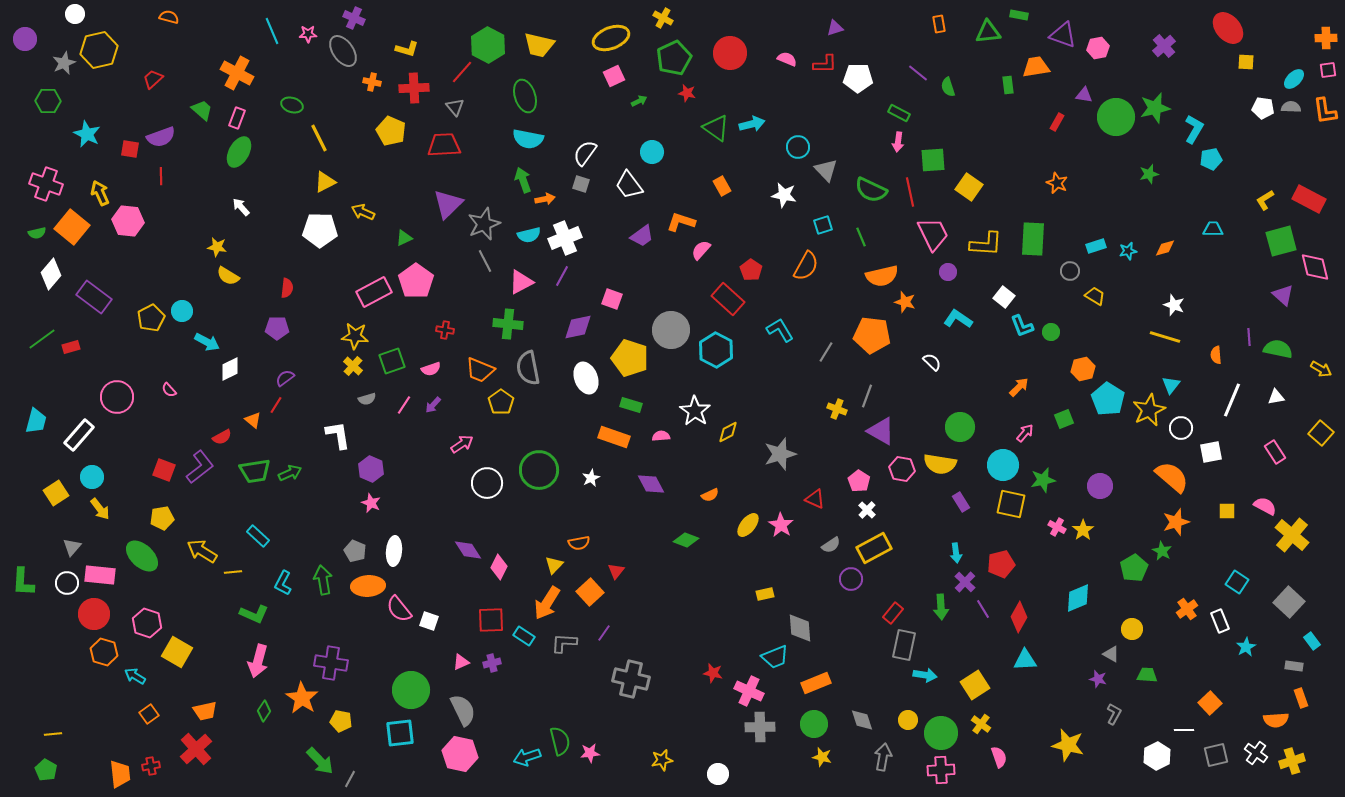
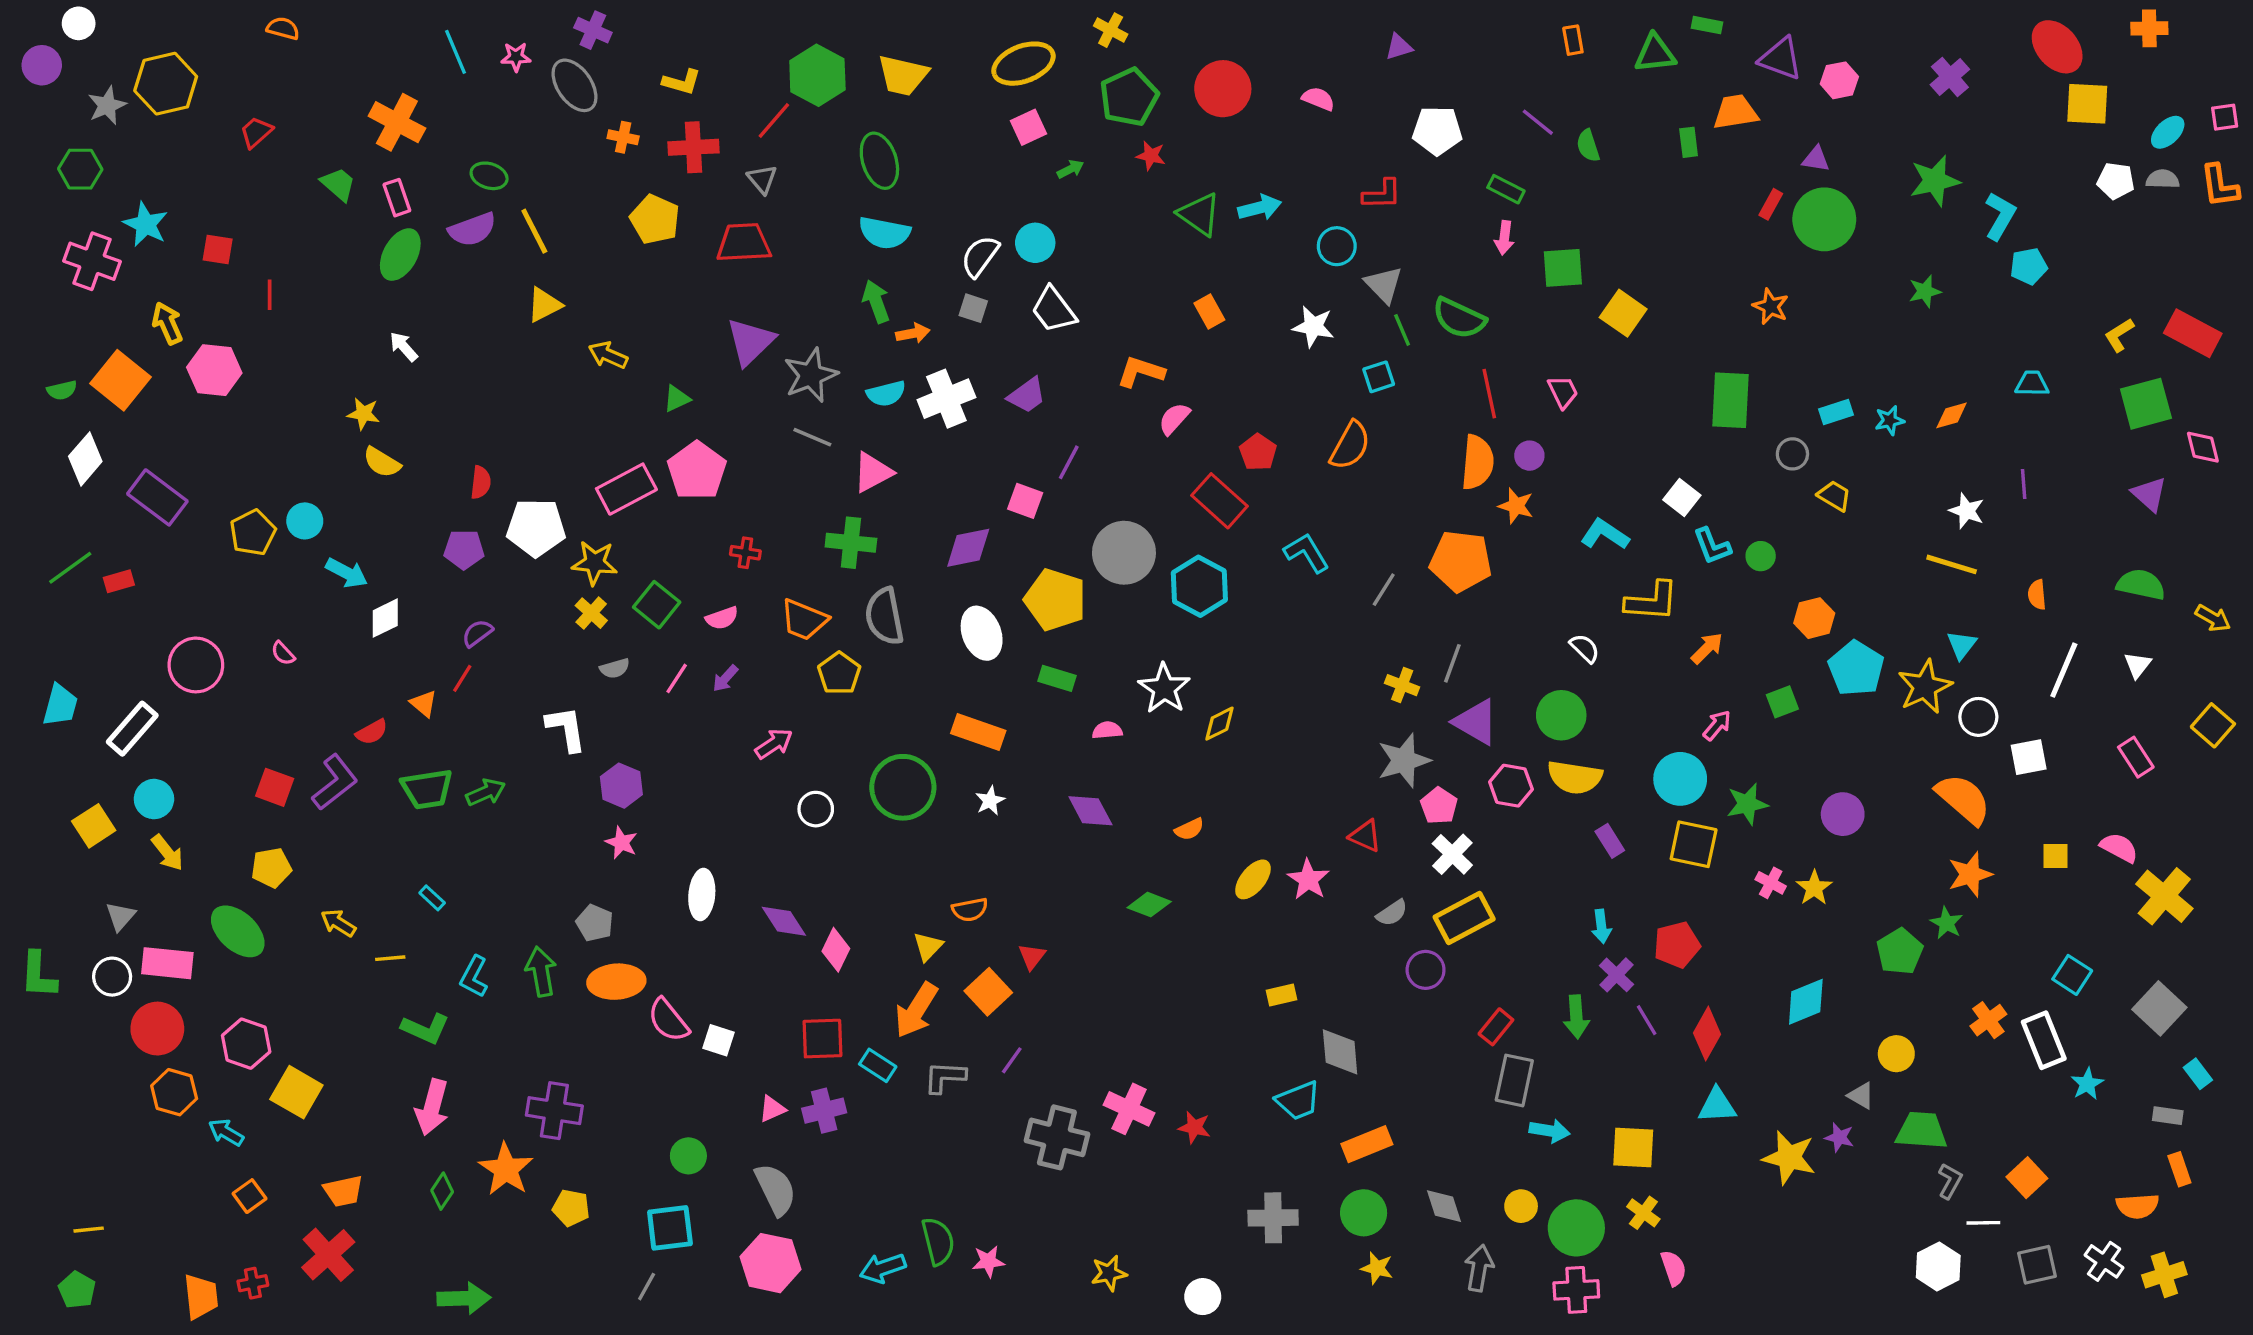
white circle: (75, 14) -> (79, 23), moved
orange cross: (1326, 38) -> (2149, 28), moved
yellow square: (1246, 62) -> (2087, 104), size x1.6
red L-shape: (825, 64) -> (1382, 194), moved
green circle: (1116, 117) -> (1824, 219), moved
pink rectangle: (237, 118) -> (397, 198), turned -40
purple semicircle: (161, 137) -> (472, 229), moved
cyan circle: (652, 152) -> (1035, 243), moved
pink cross: (46, 184) -> (92, 261), moved
red line: (910, 192) -> (1489, 394), moved
white pentagon: (320, 230) -> (536, 528), moved
pink trapezoid: (933, 234) -> (1563, 392), size x0.6
purple trapezoid: (642, 236) -> (1027, 395), moved
green line: (861, 237) -> (1402, 330), moved
yellow L-shape: (986, 244) -> (1652, 601), moved
gray line: (485, 261) -> (812, 437), turned -40
pink diamond: (1315, 267) -> (2203, 447), size x0.7
purple circle: (948, 272) -> (1529, 456), moved
purple line: (562, 276) -> (1069, 462), moved
orange semicircle: (882, 276) -> (1477, 462), turned -72
purple line: (1249, 337) -> (2024, 484), moved
green square: (392, 361) -> (657, 605), turned -32
white semicircle: (932, 362) -> (1585, 648), moved
white triangle: (1276, 397) -> (2138, 665), turned -42
green circle: (960, 427) -> (1561, 715), moved
orange rectangle: (614, 437) -> (978, 732), moved
gray star: (780, 454) -> (1404, 760), moved
white circle: (487, 483) -> (816, 809), size x0.7
white cross: (867, 510) -> (1452, 854), size x1.4
cyan rectangle: (258, 536) -> (432, 898), size x0.7
yellow arrow: (202, 551) -> (338, 923), size x0.7
white ellipse: (394, 551) -> (702, 895), moved
white rectangle: (1220, 621) -> (2044, 1040), size x1.4
purple cross: (492, 663) -> (824, 1111), size x1.4
green trapezoid: (1147, 675) -> (1921, 1131), size x1.5
yellow square: (975, 685) -> (1633, 1147), turned 36
green circle: (411, 690) -> (688, 1156), size x0.6
pink cross: (749, 691) -> (1129, 1109), moved
gray L-shape: (1114, 714) -> (1950, 1181), moved
yellow star: (1068, 745) -> (1789, 1158), moved
green arrow: (320, 761) -> (464, 1298), moved, turned -48
gray line: (350, 779) -> (647, 1287), moved

